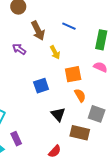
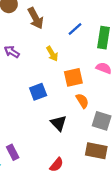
blue line: (69, 26) -> (75, 29), moved, turned -64
brown arrow: (38, 31) -> (36, 18), moved
brown rectangle: (80, 133) -> (96, 151), moved

